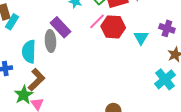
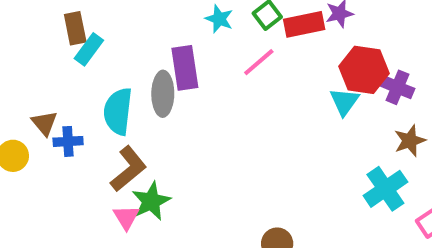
purple rectangle: (60, 27) -> (185, 68), turned 30
red hexagon: (113, 27) -> (364, 70), moved
green star: (24, 95) -> (151, 201), moved

